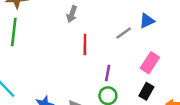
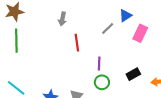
pink rectangle: (150, 63) -> (140, 33), moved
black rectangle: (146, 91) -> (133, 74), turned 40

